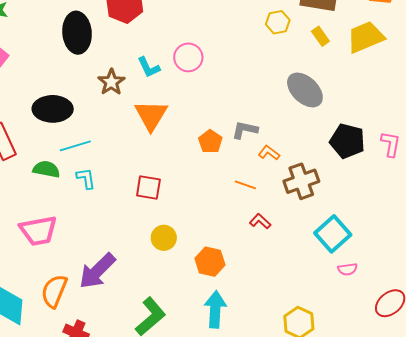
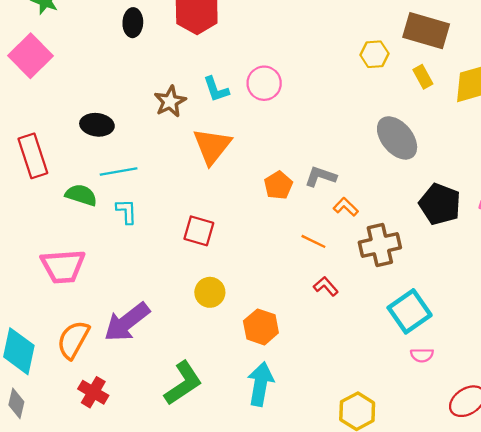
black ellipse: (77, 33) -> (133, 23), moved, size x0.6
black ellipse: (53, 109) -> (97, 125), size x0.7

